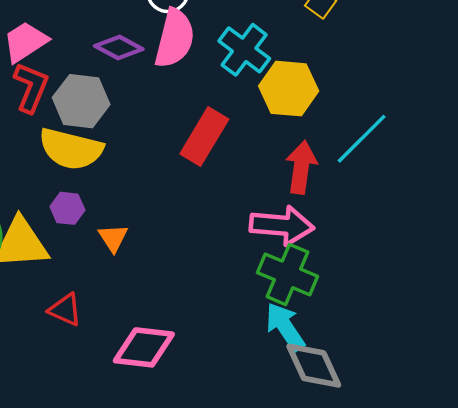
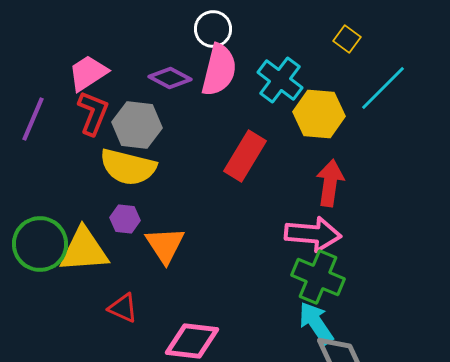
cyan line: (362, 139) -> (383, 88), moved
orange triangle: (113, 238) -> (165, 245), size x1.5

